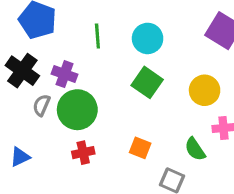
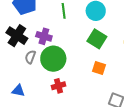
orange square: (140, 148) -> (99, 68), moved
blue triangle: (20, 157) -> (18, 91), turned 40

